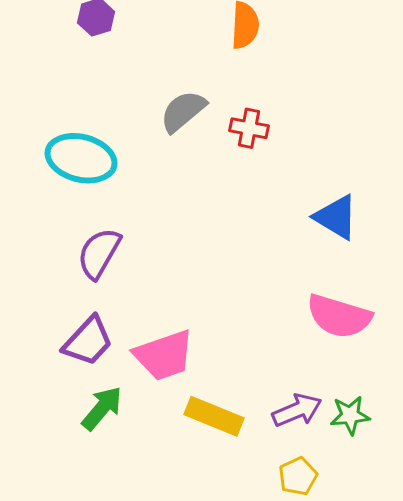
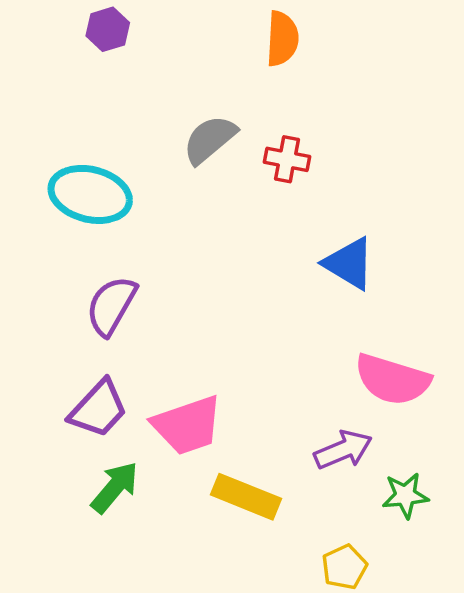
blue triangle: (336, 217) -> (349, 264), moved
purple arrow: (297, 410) -> (343, 450), moved

